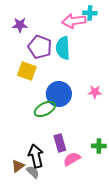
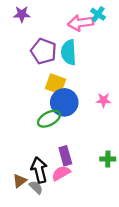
cyan cross: (90, 13) -> (98, 14), turned 32
purple star: (20, 25) -> (22, 14), moved
yellow square: (27, 71) -> (56, 84), moved
pink semicircle: (72, 159) -> (61, 173), moved

